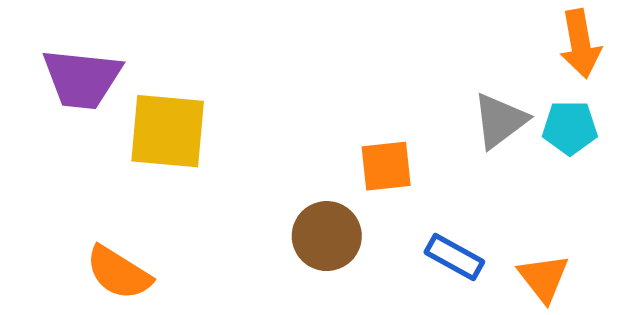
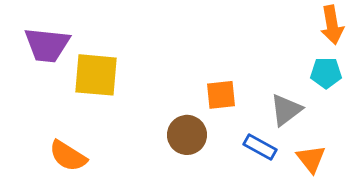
gray triangle: (500, 121) -> (286, 110), moved

